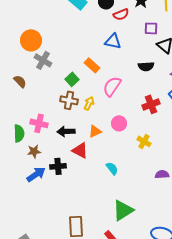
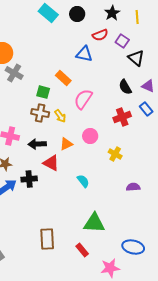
red semicircle: (121, 14) -> (100, 35), moved
purple square: (151, 28) -> (122, 41), turned 32
black semicircle: (146, 66) -> (125, 87), moved, turned 63
green square: (72, 79) -> (43, 92), turned -32
yellow arrow: (89, 103) -> (60, 116), turned 120
green triangle: (123, 210) -> (94, 223), turned 35

